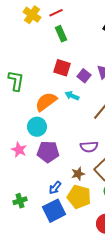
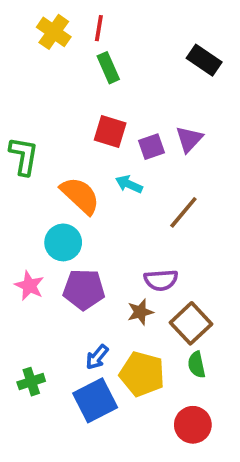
red line: (56, 13) -> (99, 28), turned -56
purple square: (84, 76) -> (152, 147), turned 32
orange semicircle: (46, 102) -> (80, 195), turned 80
brown star: (78, 174) -> (140, 312), moved

